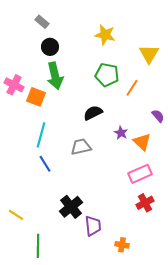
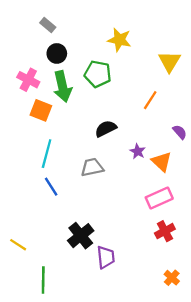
green pentagon: (107, 75) -> (98, 74), moved
pink cross: (14, 85) -> (28, 80), moved
orange cross: (122, 245) -> (172, 278), moved, turned 32

